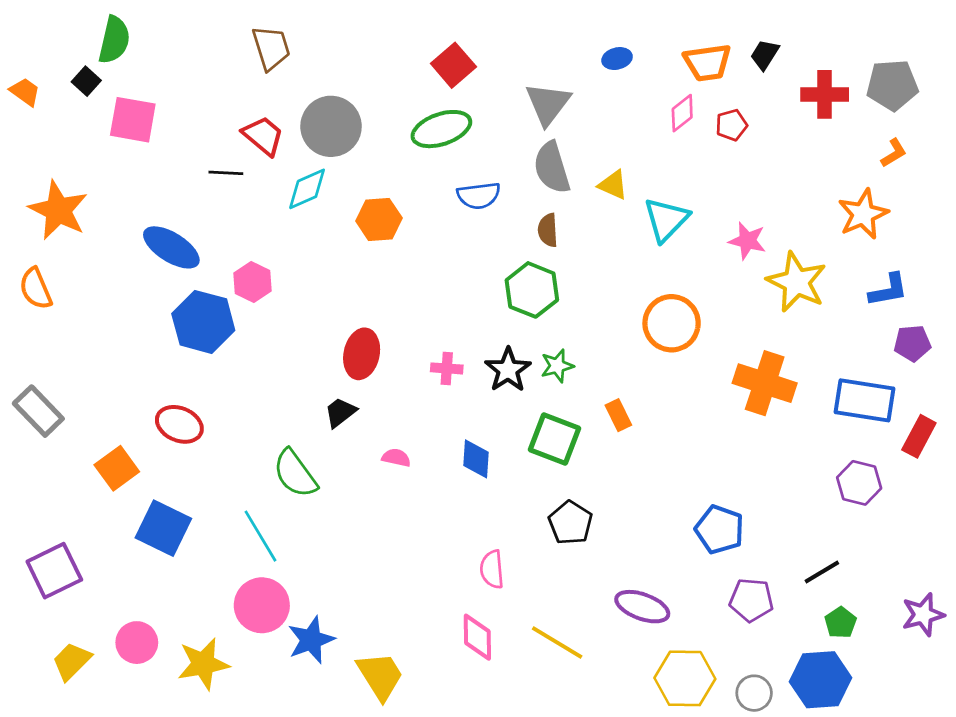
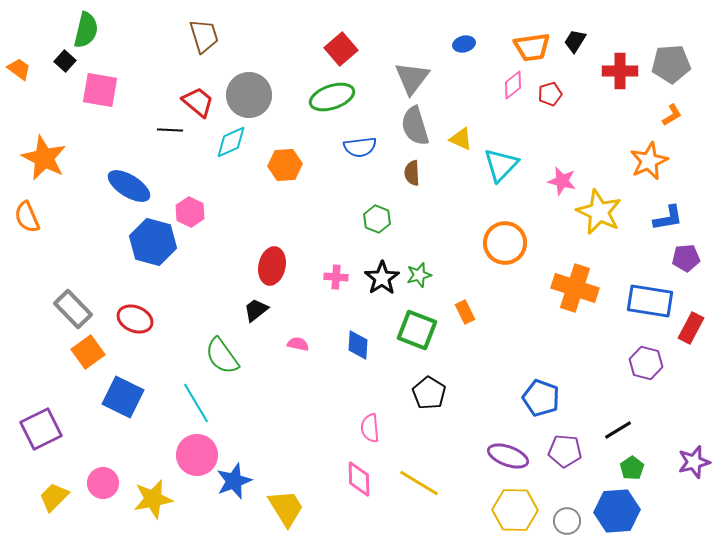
green hexagon: (532, 290) -> (377, 219), moved, size x0.7
gray rectangle: (38, 411) -> (73, 309), moved
purple ellipse: (642, 607) -> (508, 456), moved

